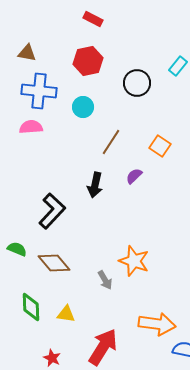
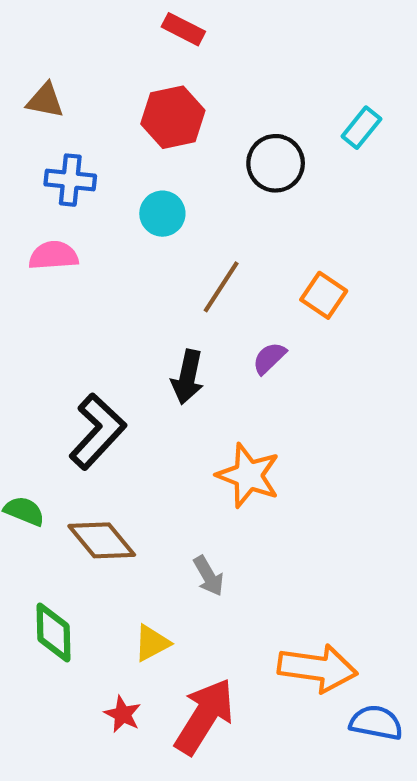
blue cross: (39, 91) -> (70, 180), size x0.7
orange star: (134, 261) -> (248, 475), moved
yellow triangle: (66, 314) -> (152, 643), moved, turned -36
red star: (52, 358) -> (123, 714), moved

